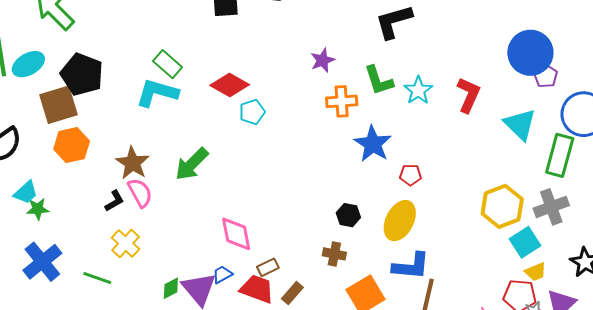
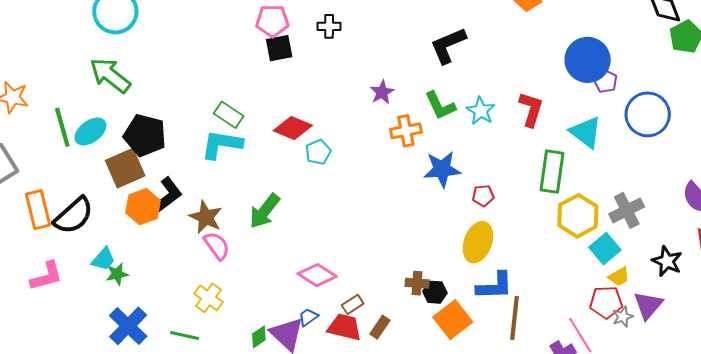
blue star: (373, 144) -> (442, 169), turned -30
green rectangle: (560, 155) -> (552, 172), moved
black L-shape: (114, 201) -> (167, 195), moved, size x1.6
black hexagon: (348, 215) -> (435, 292), moved
pink diamond: (236, 234) -> (317, 275), turned -39

